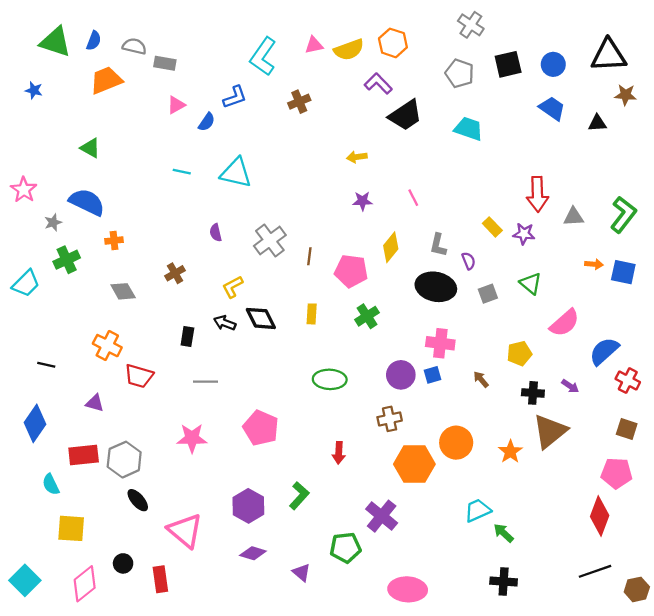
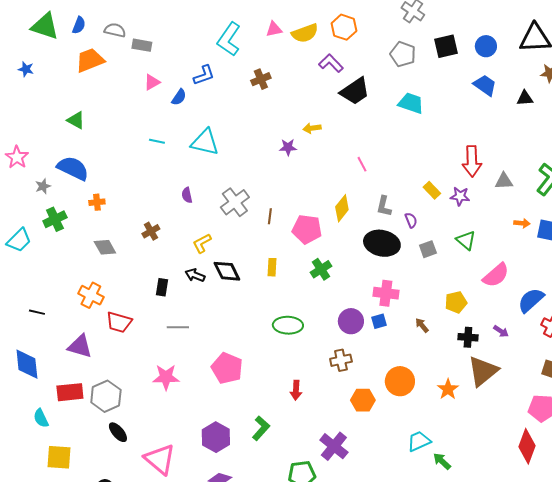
purple star: (362, 201) -> (288, 147), moved
purple triangle: (95, 403) -> (80, 346), size x1.5
blue diamond: (35, 423) -> (27, 364), turned -40
orange hexagon: (414, 464) -> (363, 400), size x0.7

